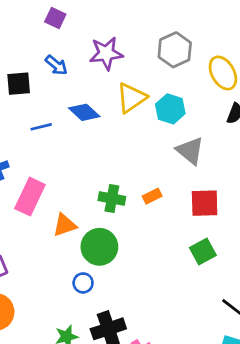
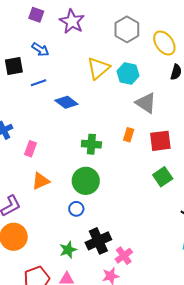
purple star: (106, 53) -> (72, 21), moved, turned -30
blue diamond: (84, 112) -> (66, 102), moved
blue line: (41, 127) -> (38, 83), moved
orange rectangle: (152, 196) -> (129, 135), moved, turned -40
pink rectangle: (30, 197) -> (31, 149), size x0.6
orange triangle: (65, 225) -> (41, 181), moved

